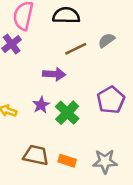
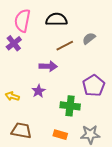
green cross: (67, 113) -> (70, 106), moved, turned -36
brown trapezoid: (36, 155) -> (21, 131), moved

